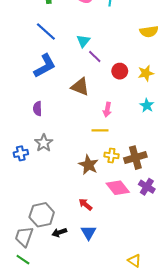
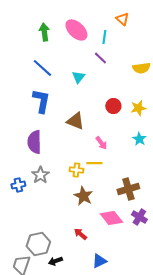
purple line: (95, 57) -> (100, 58), moved
blue L-shape: (45, 66) -> (41, 101), turned -50
purple semicircle: (37, 109) -> (34, 142), size x1.6
pink arrow: (107, 110) -> (101, 143), turned -48
yellow cross: (111, 155) -> (76, 170), moved
blue triangle: (89, 232) -> (99, 261), moved, turned 35

